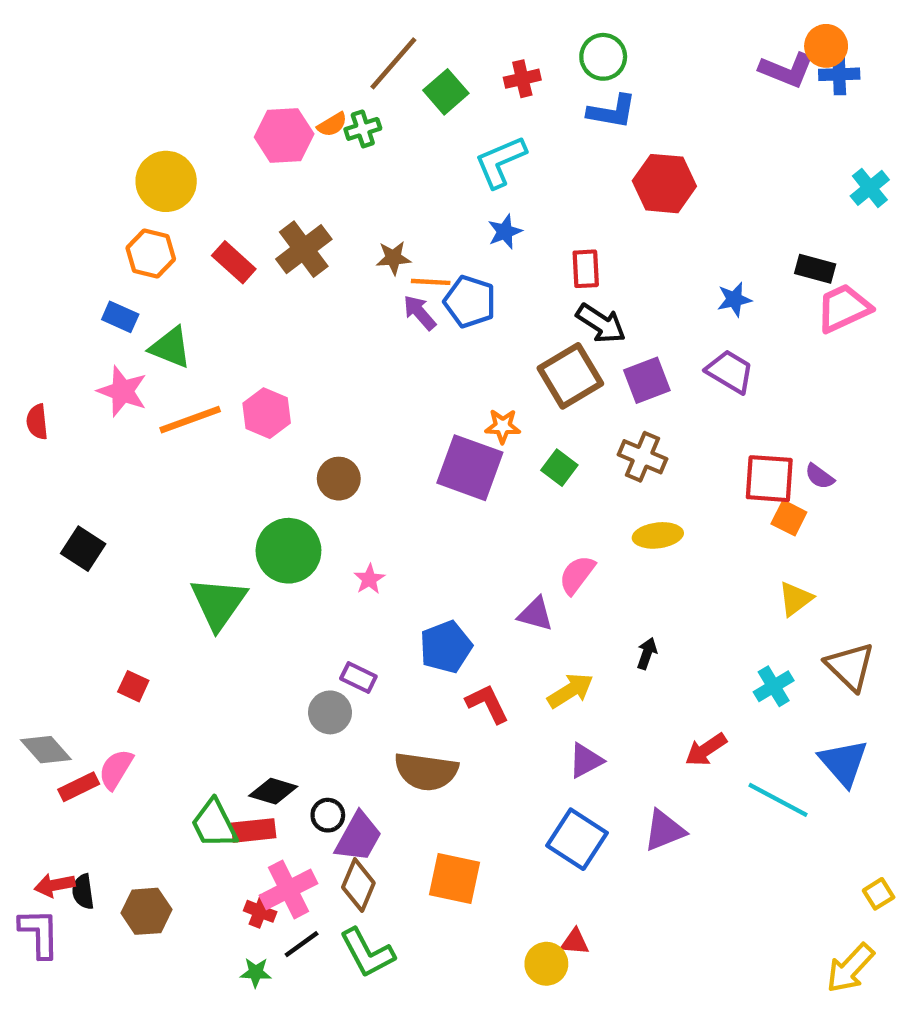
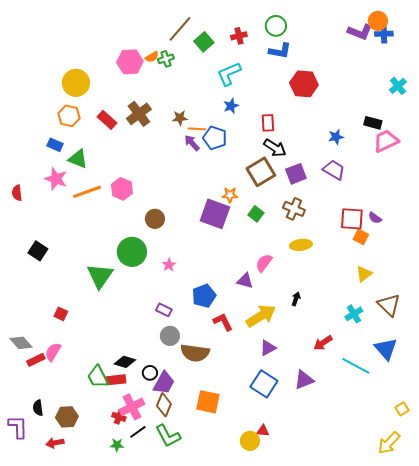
yellow arrow: (570, 691) -> (261, 316), size x1.4
gray circle: (330, 712) -> (170, 336), moved
red arrow: (55, 885) -> (55, 443), moved

